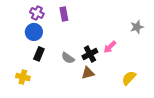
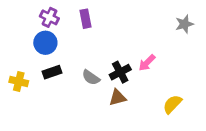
gray star: (137, 27) -> (184, 24), moved
black rectangle: (39, 54) -> (52, 72), turned 48
yellow cross: (23, 77) -> (19, 81), moved

